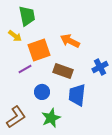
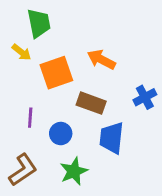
purple line: (25, 69) -> (30, 118), moved, turned -56

